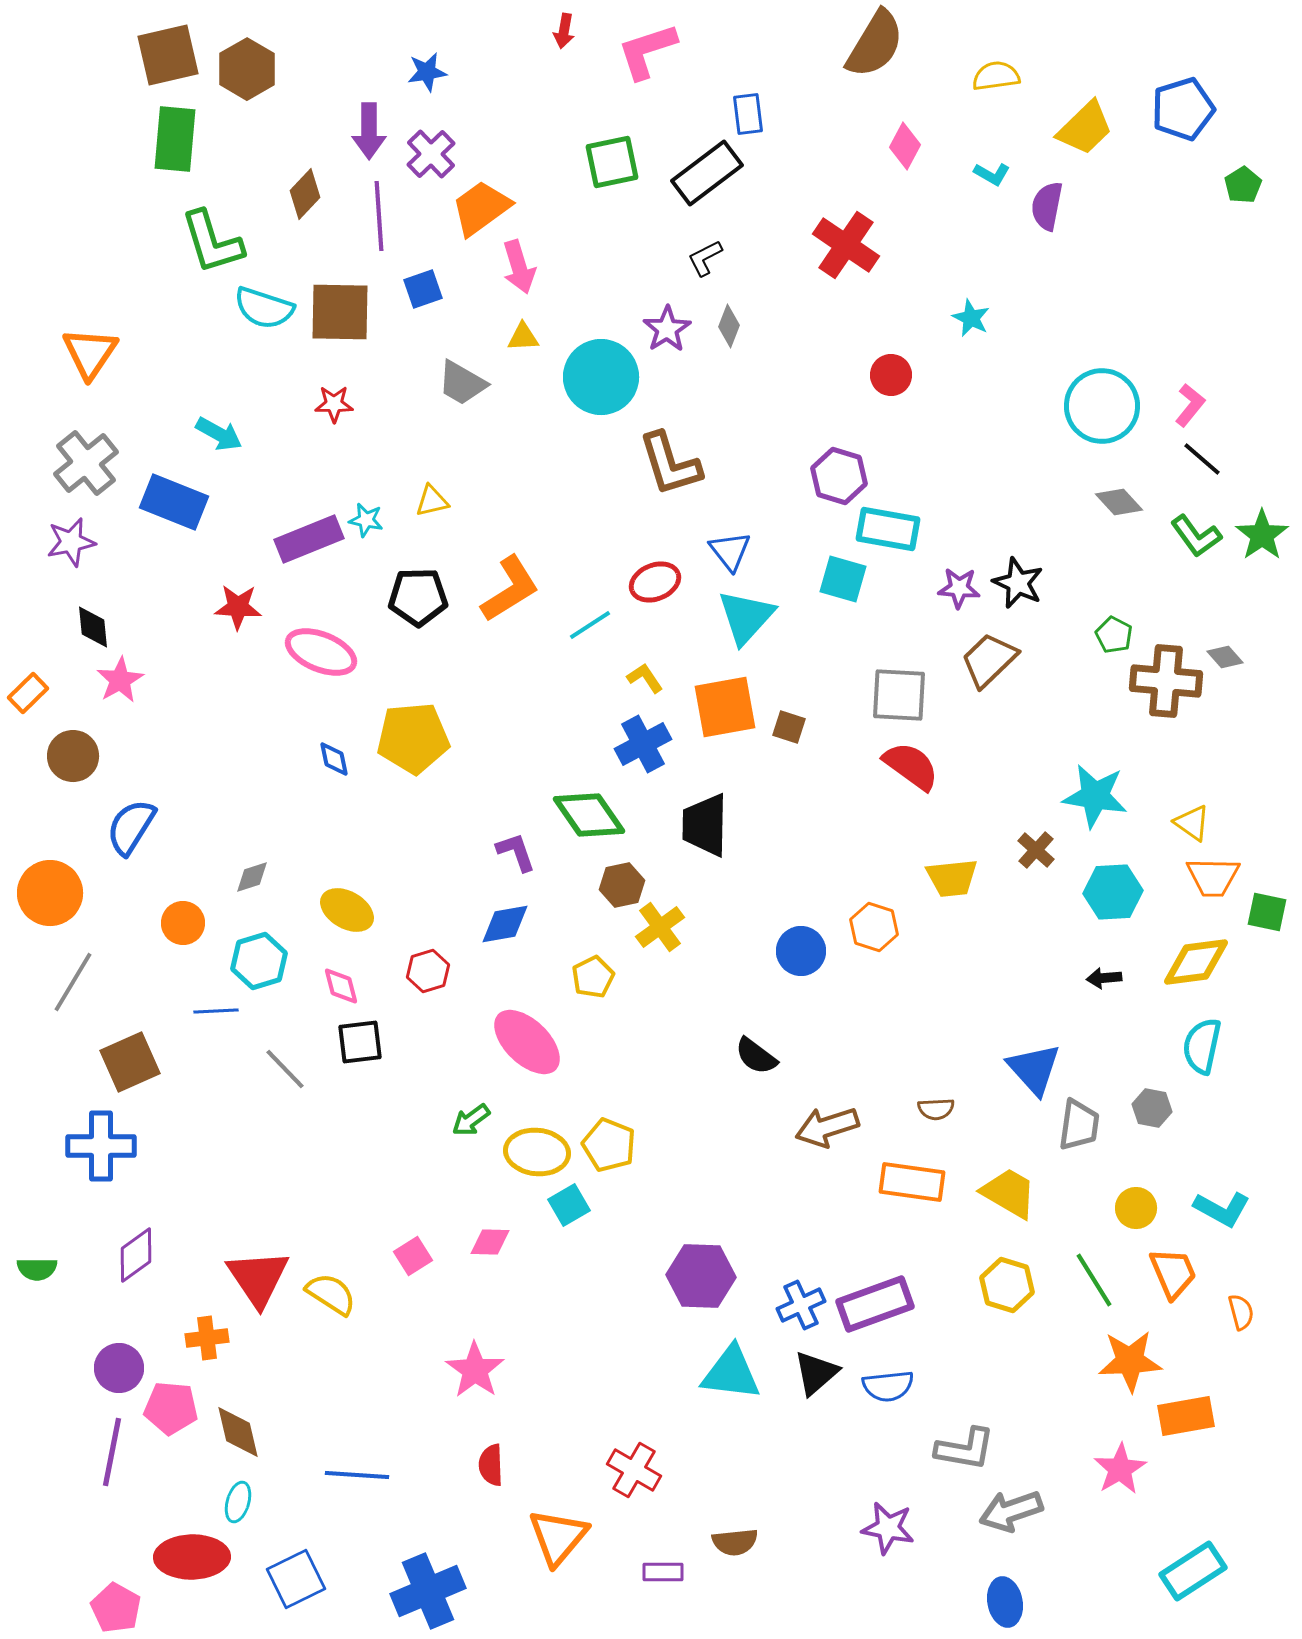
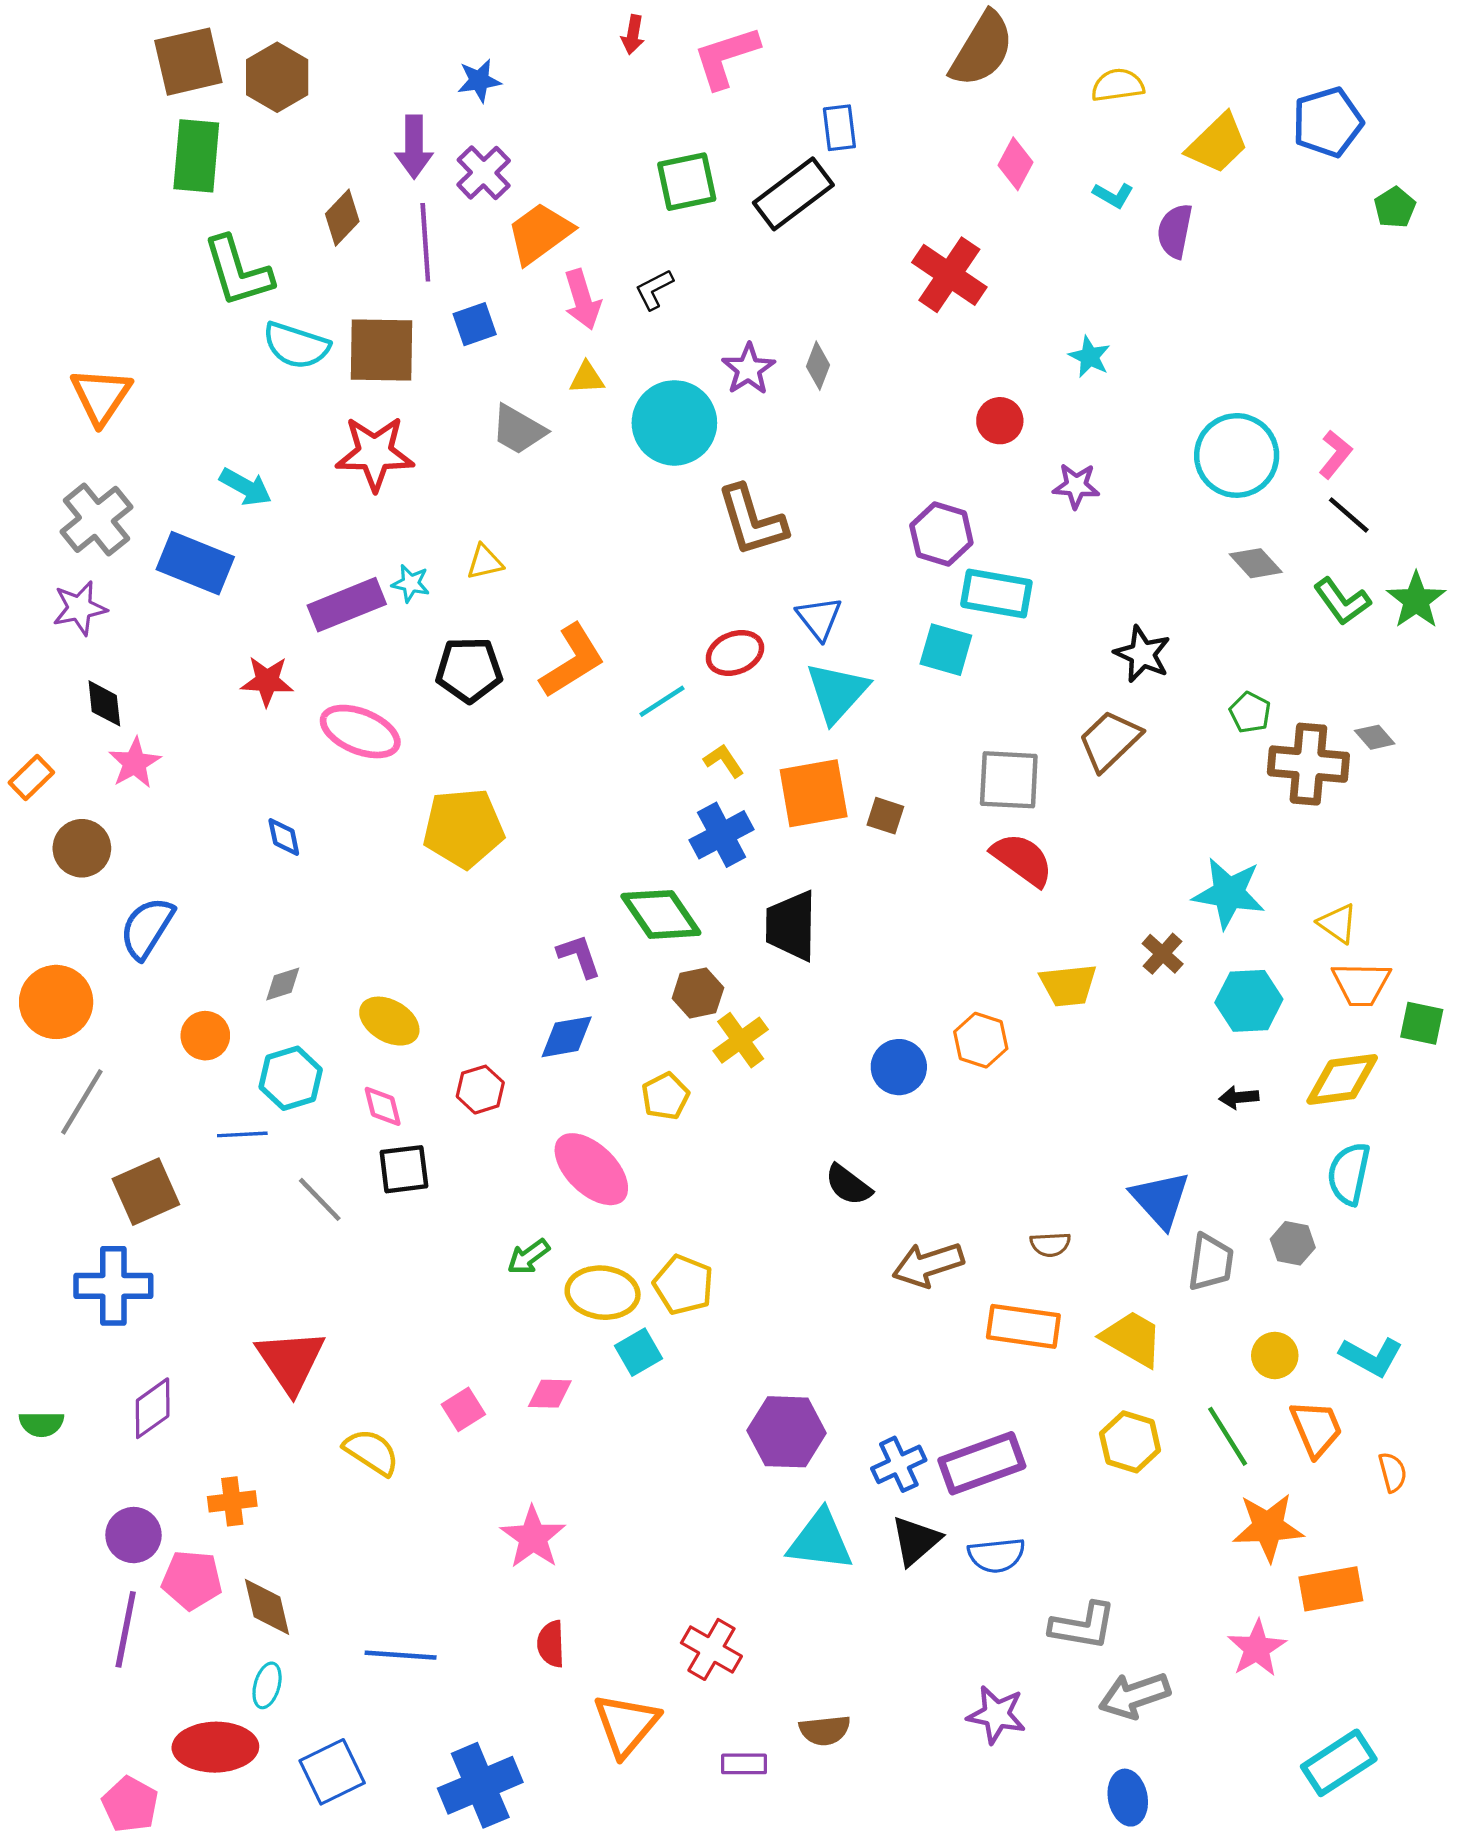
black L-shape: (705, 258) -> (654, 289), moved
red star: (334, 404) -> (375, 453), size x1.8
purple star: (959, 588) -> (1076, 486), moved
blue diamond: (334, 759) -> (284, 837), moved
red triangle: (258, 1278) -> (291, 1361), moved

